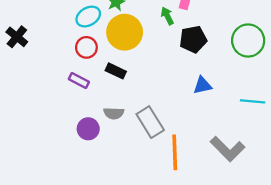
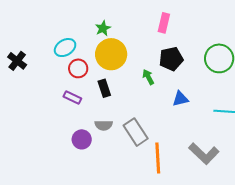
green arrow: (167, 16) -> (148, 77), moved
cyan ellipse: (88, 17) -> (65, 48), moved
black rectangle: (116, 71) -> (104, 88), turned 48

